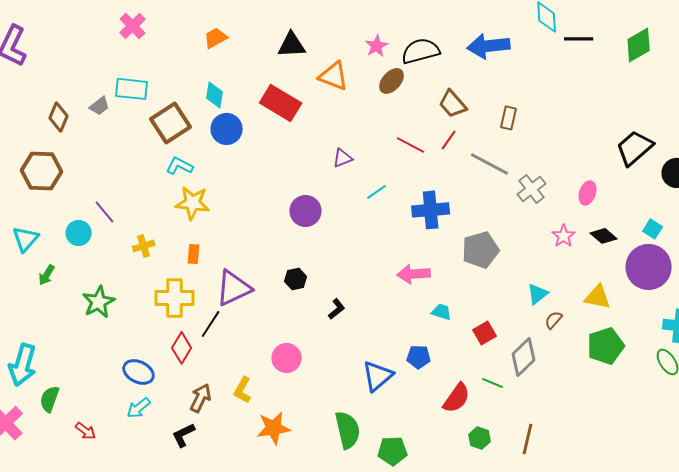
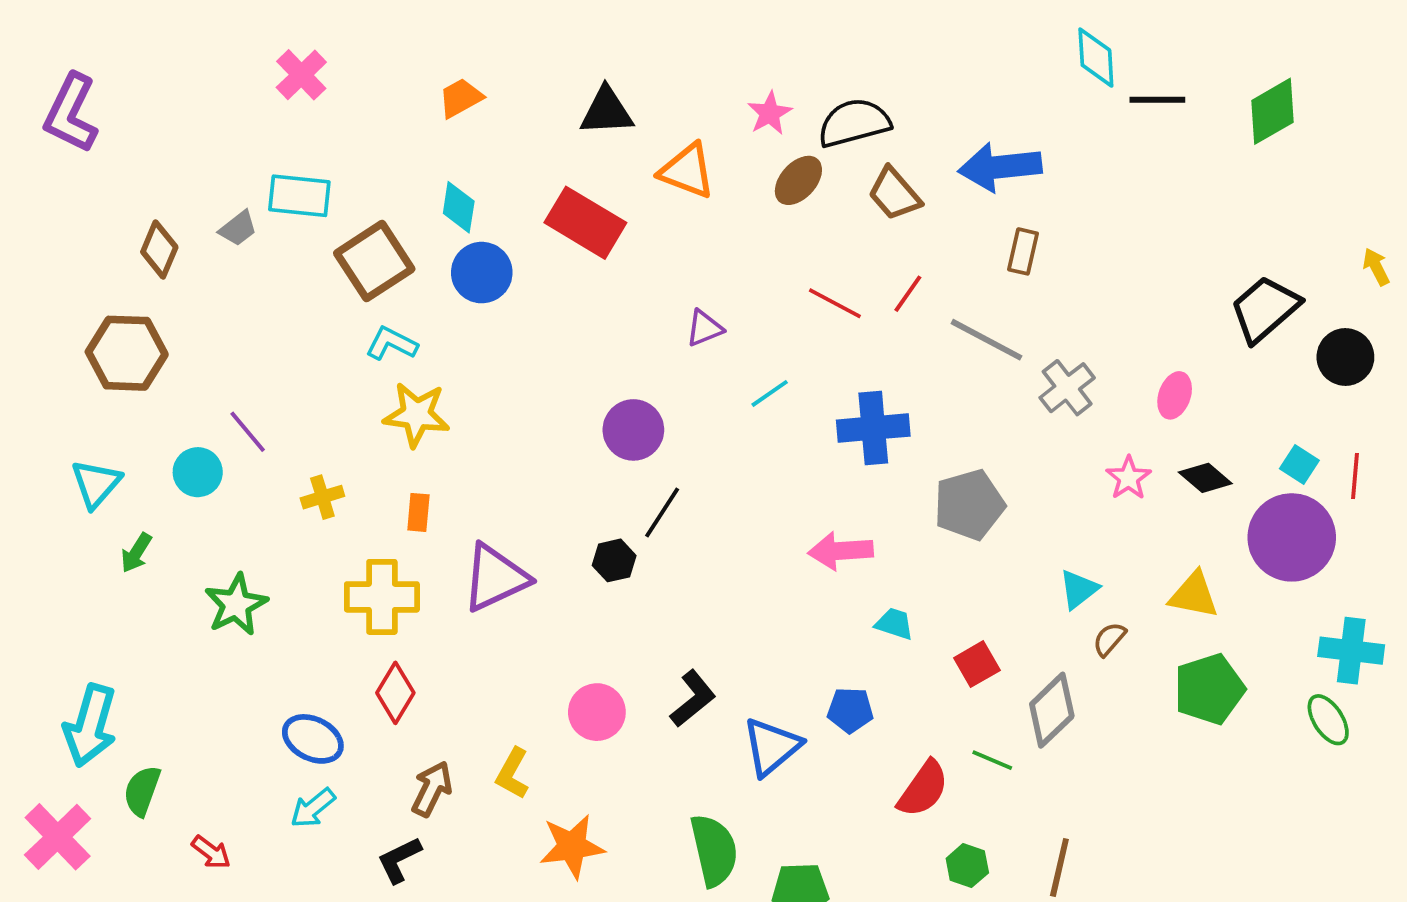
blue arrow: (489, 46) -> (1000, 167), moved
brown trapezoid: (453, 104) -> (894, 194), moved
black L-shape: (337, 309) -> (693, 699), moved, size x1.4
black line: (211, 324) -> (662, 512), moved

